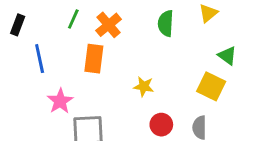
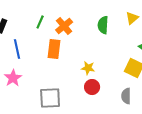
pink star: (60, 101) -> (13, 78), moved
red circle: (161, 125) -> (92, 87), moved

